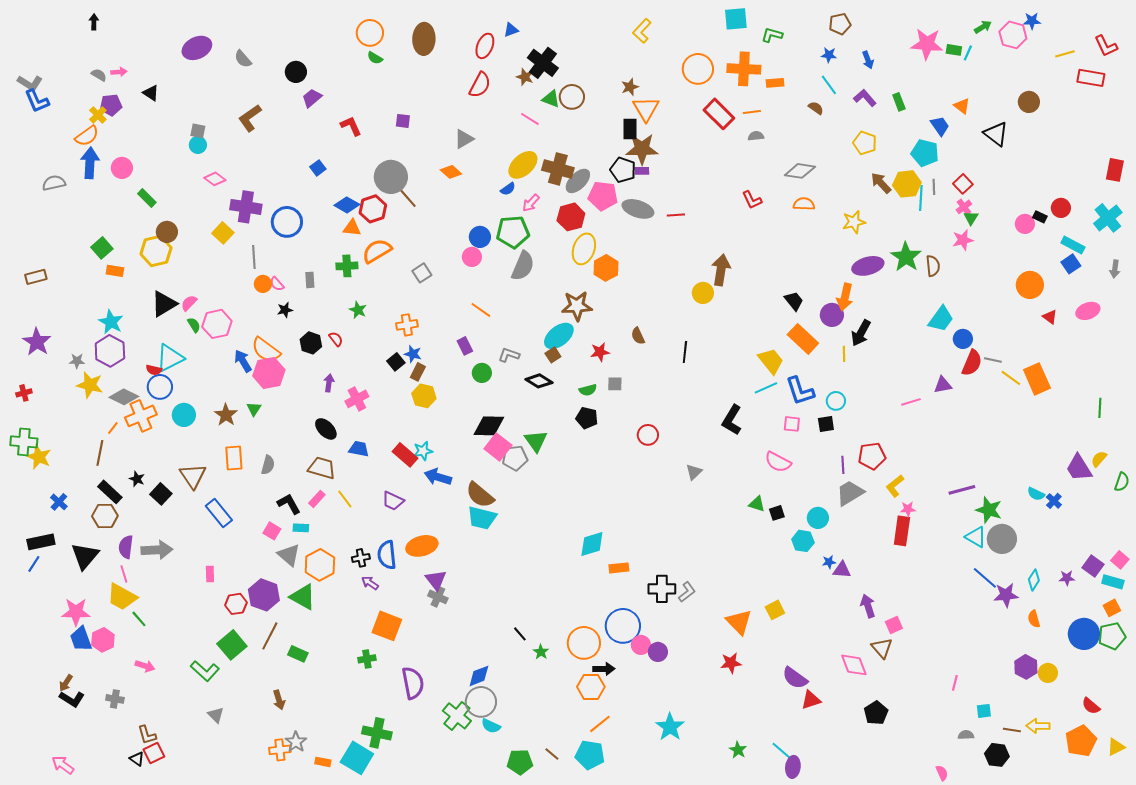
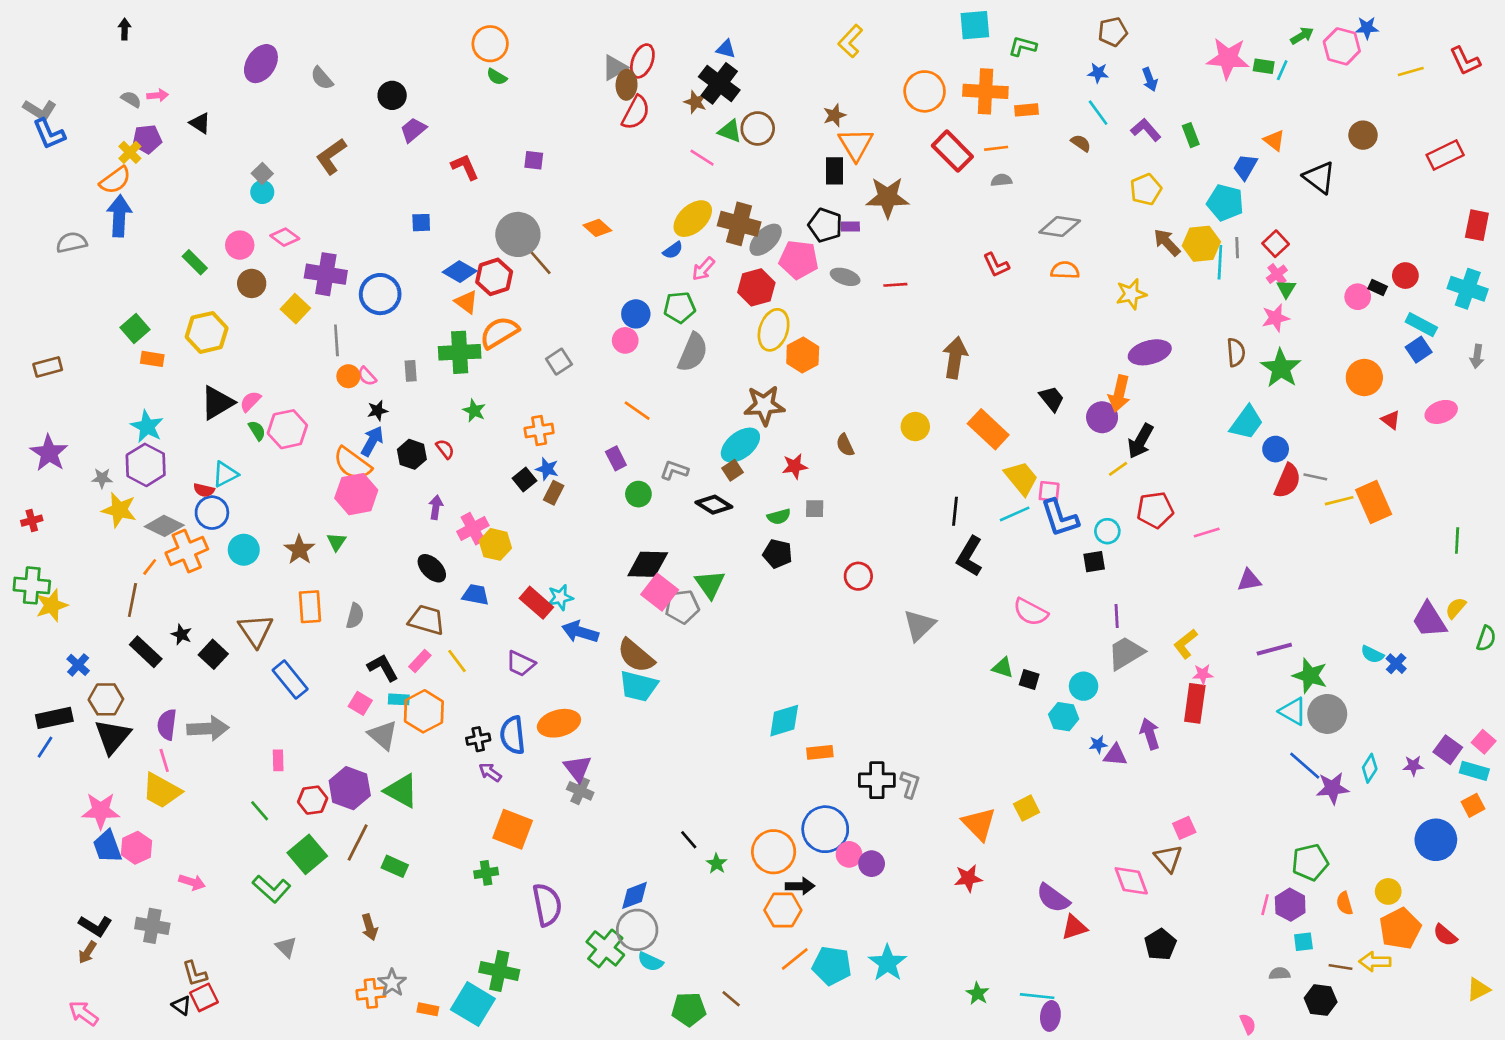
blue triangle: (511, 30) -> (726, 49), moved, turned 35
brown ellipse: (424, 39) -> (627, 85), moved, size x0.7
purple ellipse: (197, 48) -> (261, 64), turned -32
red rectangle: (1091, 78) -> (1445, 155), moved, turned -36
blue trapezoid: (940, 126) -> (1245, 167), turned -115
gray square: (198, 131) -> (262, 174), turned 35
gray triangle: (464, 139) -> (615, 68), moved
yellow pentagon: (865, 143) -> (1146, 189), turned 30
brown star: (642, 149) -> (887, 197), moved
pink circle: (122, 168) -> (240, 245), moved
blue square: (318, 168) -> (421, 223), turned 35
gray ellipse: (638, 209) -> (845, 277), size x0.7
cyan cross: (1108, 218) -> (1468, 289), turned -32
orange triangle: (352, 228) -> (466, 302), turned 30
brown circle: (167, 232) -> (252, 283), moved
green pentagon: (513, 232) -> (680, 307), size x0.7
green star: (906, 257) -> (1281, 368), moved
green cross: (347, 266) -> (460, 352), size x1.4
yellow circle: (703, 293) -> (915, 427), moved
orange rectangle: (803, 339) -> (988, 429), moved
black line: (685, 352) -> (955, 511), moved
yellow line: (844, 354) -> (1118, 469), turned 56
cyan triangle: (170, 358) -> (225, 474), size x0.7
blue arrow: (243, 361) -> (372, 441), moved, turned 60
yellow line: (1011, 378) -> (1339, 501), turned -50
purple triangle: (943, 385) -> (1249, 580), moved
yellow hexagon: (424, 396) -> (495, 544), moved
pink square: (792, 424) -> (1049, 491), moved
red pentagon: (872, 456) -> (1155, 510), moved
yellow star: (39, 457) -> (52, 605), turned 30
gray triangle: (694, 472) -> (919, 625), size x1.5
black square: (777, 513) -> (1029, 680), turned 35
brown hexagon: (105, 516) -> (106, 699), moved
orange hexagon: (320, 565) -> (424, 711), moved
gray L-shape: (687, 592) -> (910, 784), turned -35
purple arrow: (868, 606) -> (1150, 734), moved
green line: (139, 619) -> (260, 811), moved
orange semicircle: (1034, 619) -> (1344, 903), moved
green pentagon: (1112, 636) -> (1310, 862), moved
purple hexagon: (1026, 667) -> (1290, 905), moved
brown arrow: (66, 683) -> (87, 952), moved
gray cross: (115, 699) -> (152, 926), size x1.4
orange pentagon: (1081, 741) -> (1400, 929), moved
cyan line: (783, 752) -> (1037, 996), turned -35
cyan pentagon: (590, 755) -> (832, 966), moved

